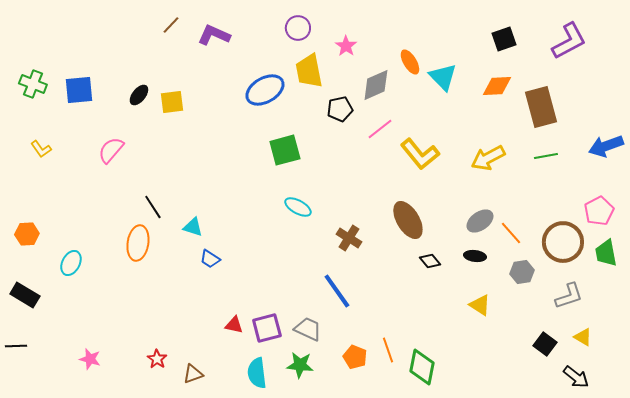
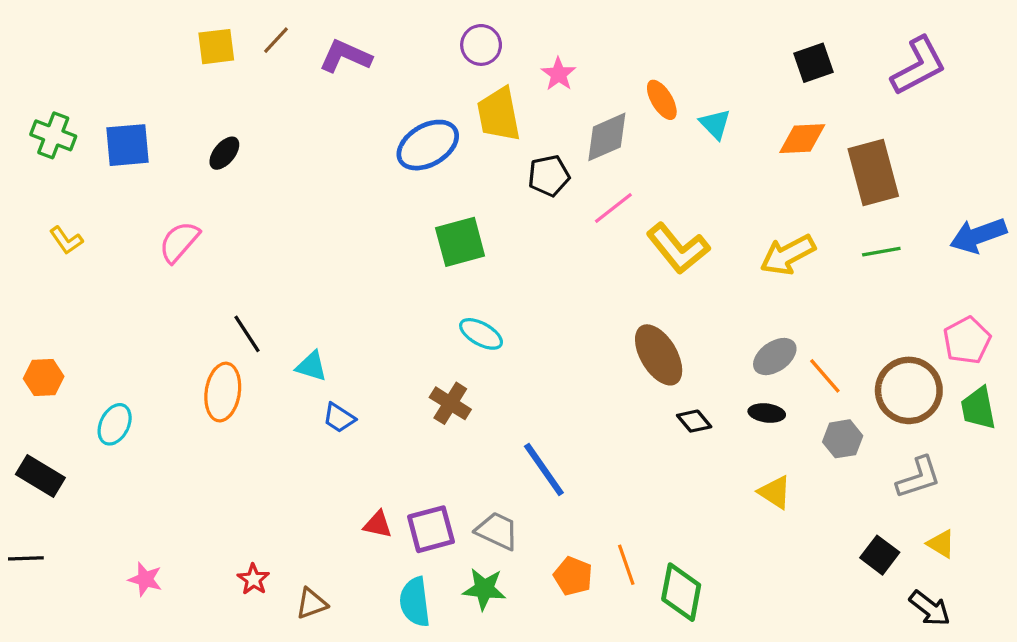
cyan triangle: (443, 77) -> (715, 124), size x0.7
yellow square: (172, 102) -> (216, 47), moved
brown cross: (349, 238) -> (450, 403), moved

